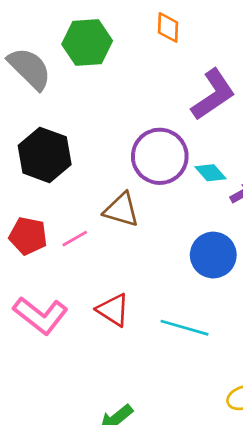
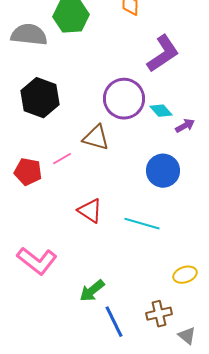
gray semicircle: (30, 69) -> (29, 35), turned -39
red pentagon: (28, 236) -> (28, 172), moved
pink L-shape: (40, 315) -> (37, 261), moved

